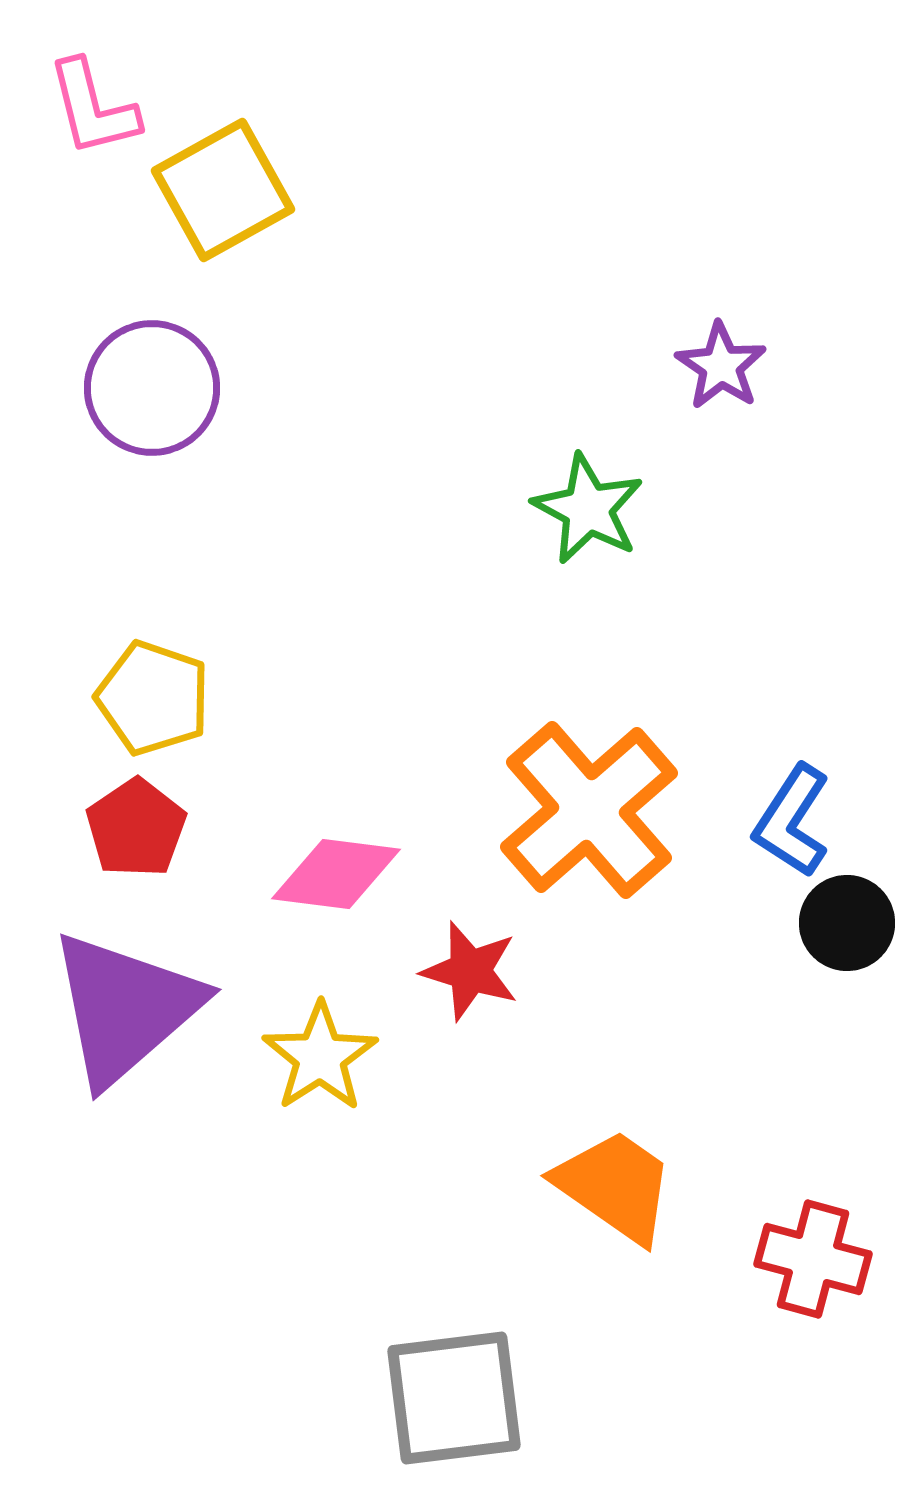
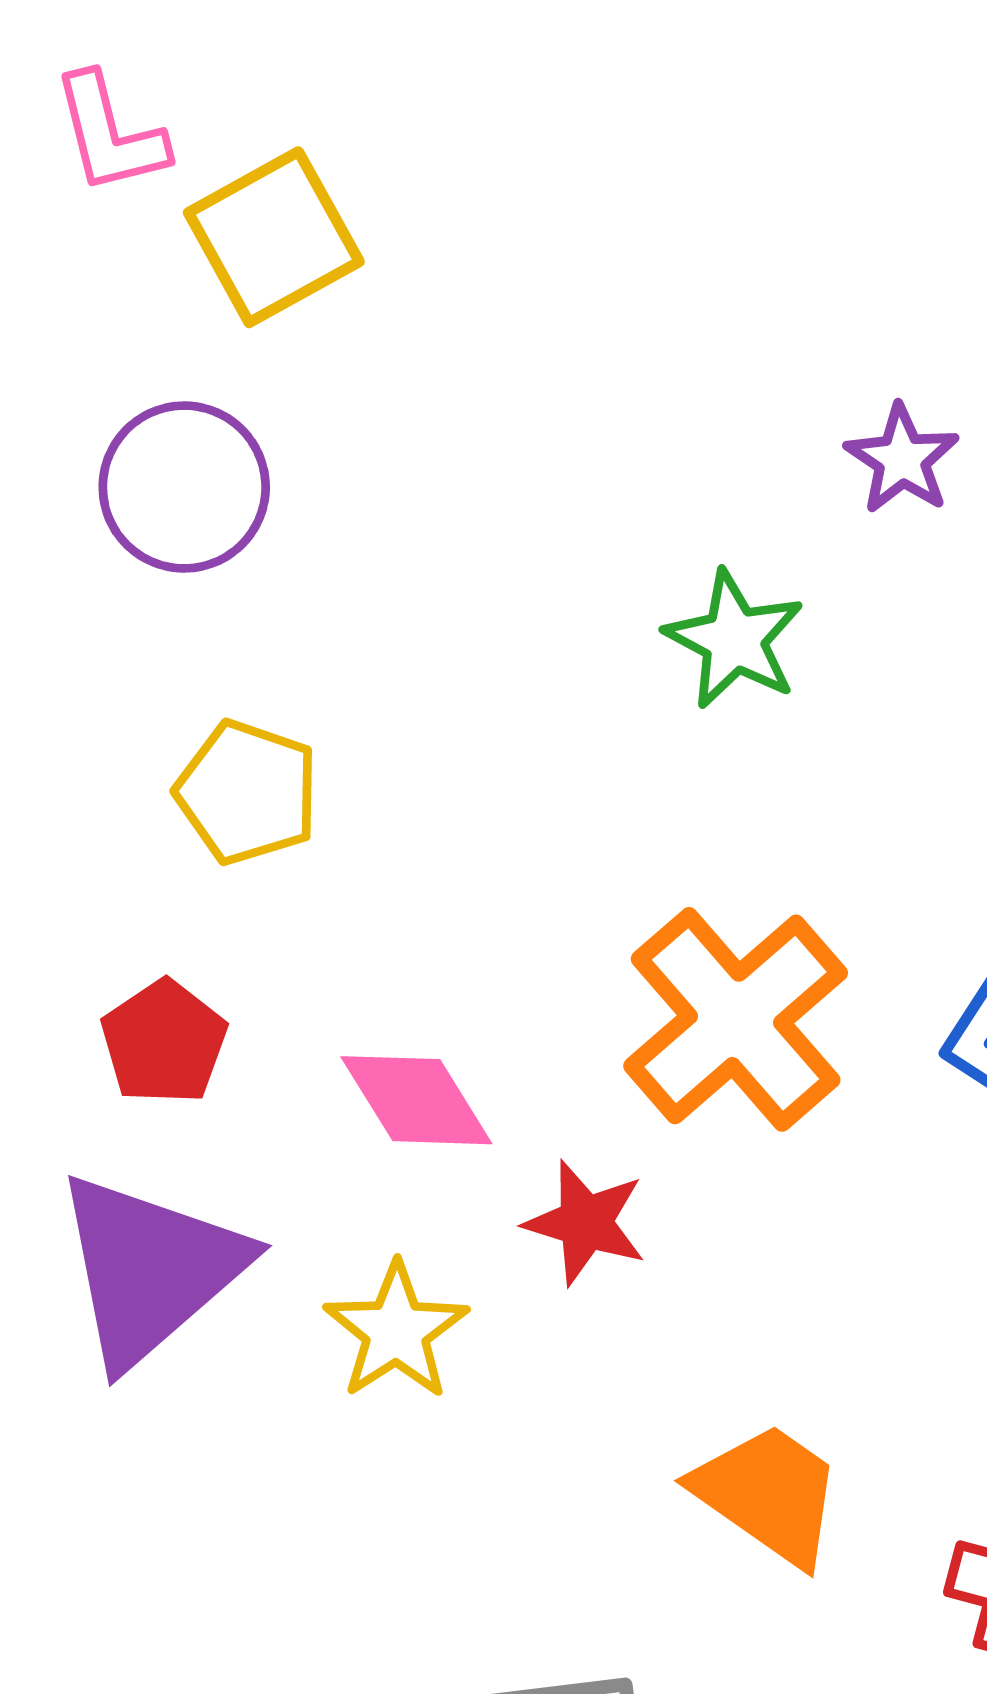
yellow pentagon: (153, 698) -> (247, 792), moved
pink diamond: (336, 874) -> (416, 1100), turned 51

